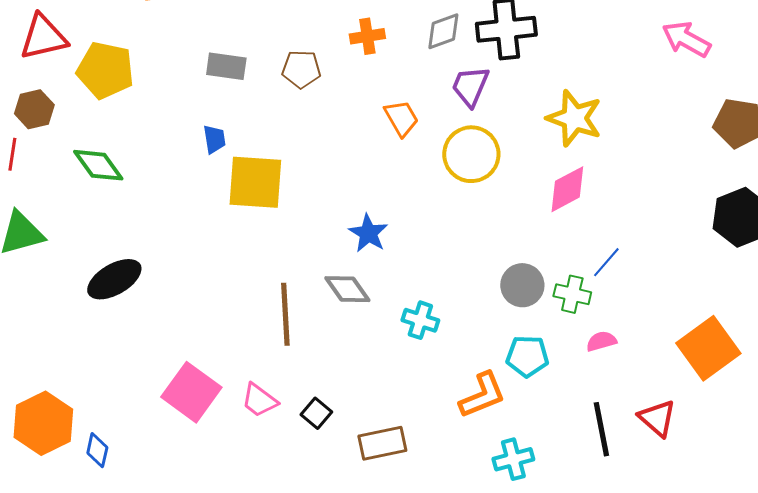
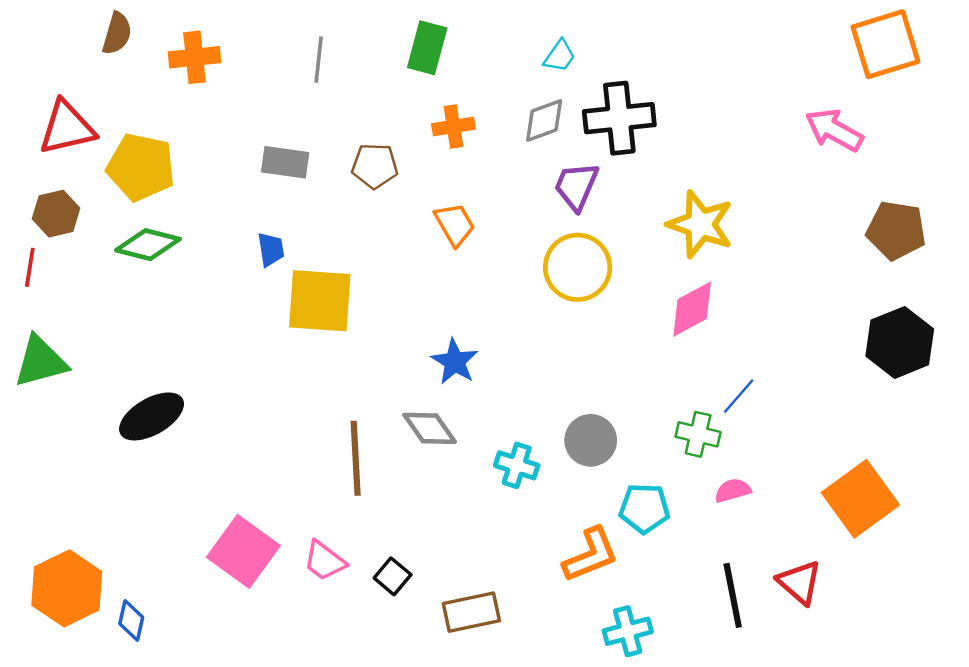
orange trapezoid: (401, 118) -> (455, 224), moved
green diamond: (98, 165) -> (148, 245), moved, turned -40
gray circle: (522, 285) -> (591, 440), moved

